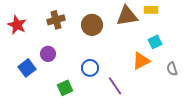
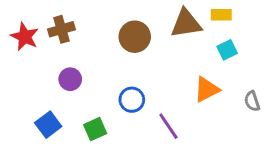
brown cross: (56, 20) -> (61, 29), moved
cyan square: (155, 42) -> (227, 50), moved
blue square: (27, 68) -> (48, 125), moved

